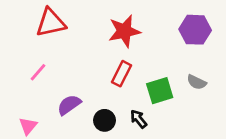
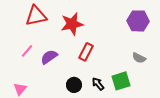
red star: (124, 31) -> (72, 24), moved
green square: (160, 91) -> (121, 81), moved
purple semicircle: (69, 105) -> (49, 57), moved

